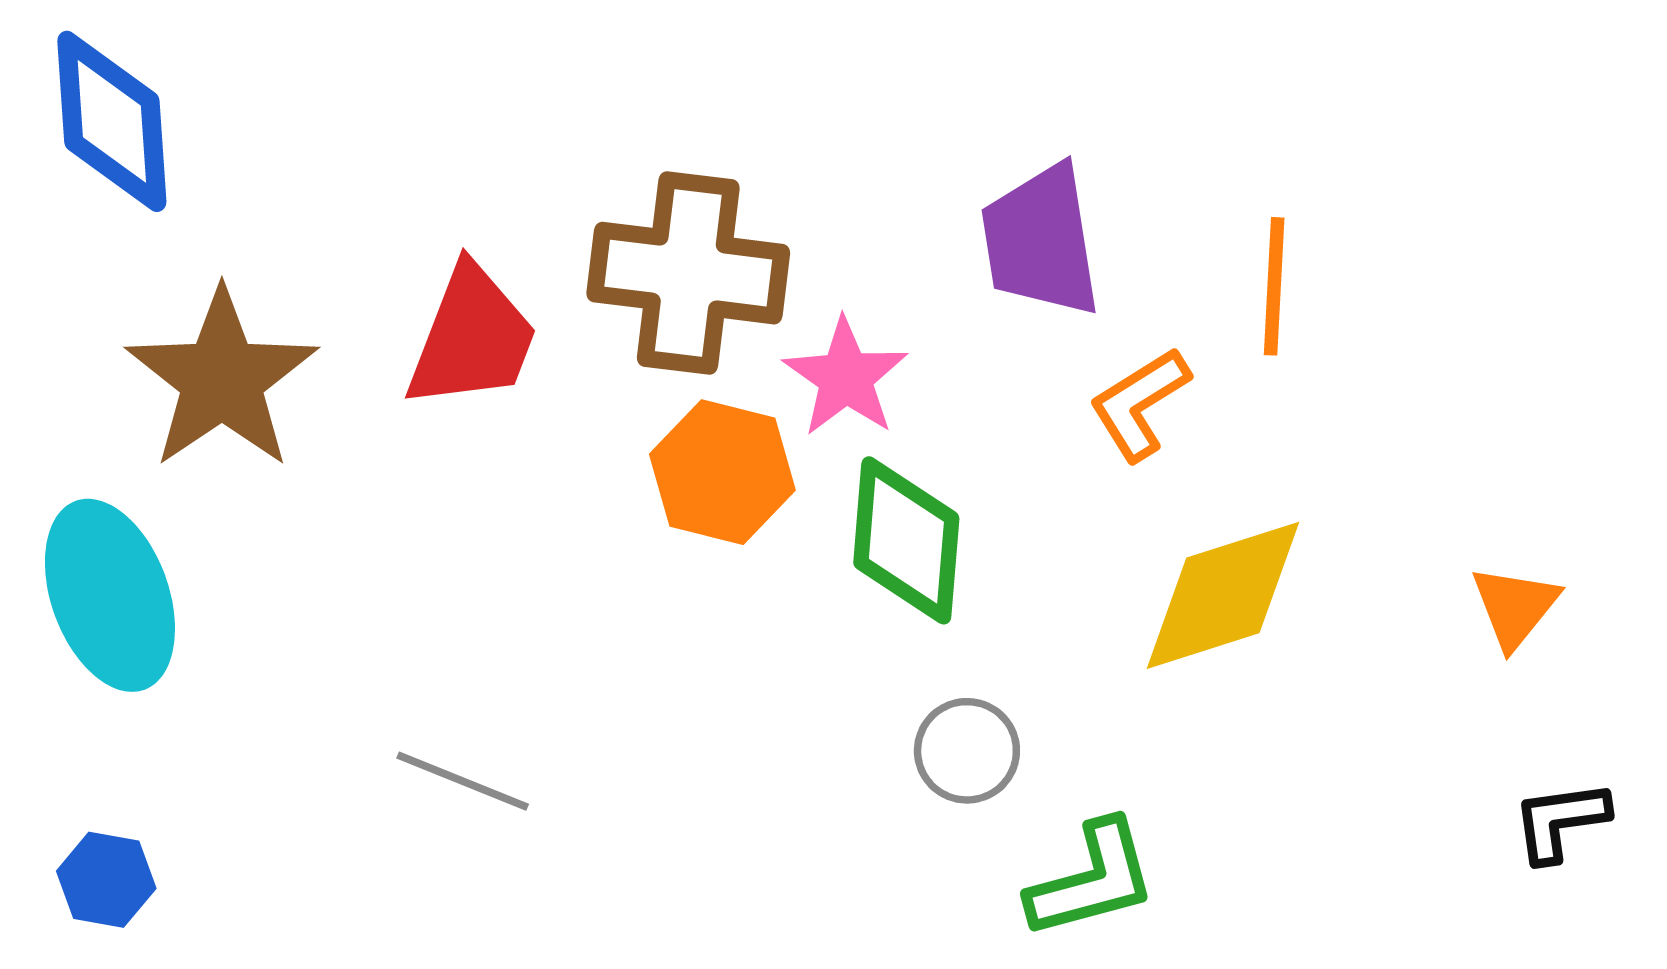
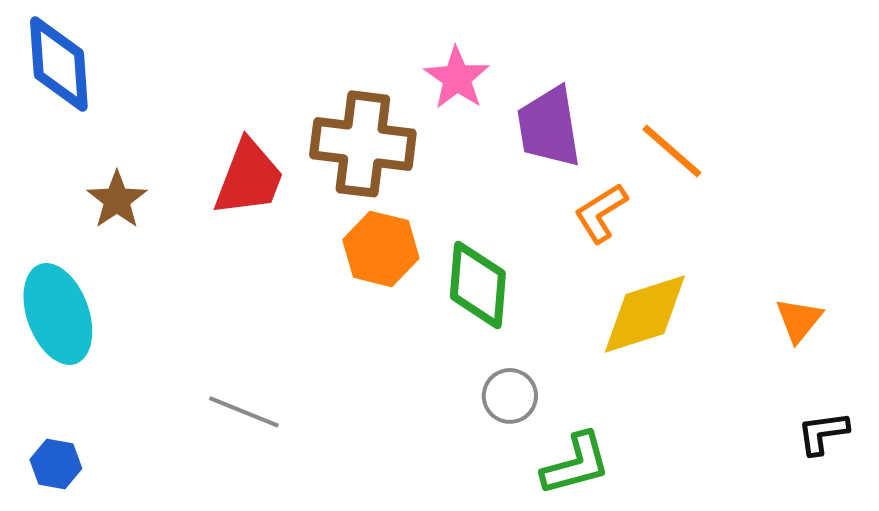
orange line: (1274, 286) -> (672, 151), turned -52
pink star: (846, 377) -> (457, 78), moved
brown star: (222, 379) -> (117, 200), size x0.6

